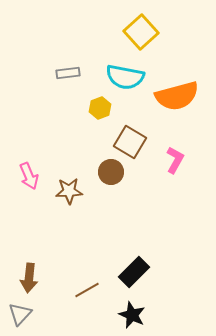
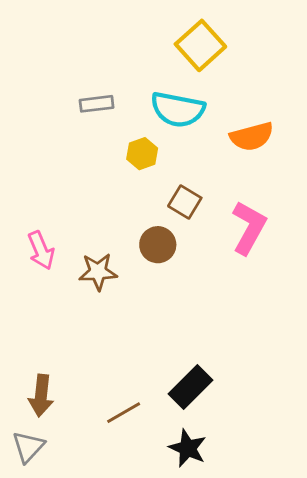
orange semicircle: (177, 96) -> (252, 137), size x0.7
brown square: (130, 142) -> (185, 202), size x0.7
pink L-shape: (175, 160) -> (249, 228), size x1.4

